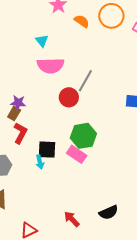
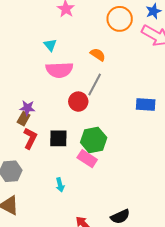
orange semicircle: (82, 21) -> (98, 55), moved
black square: (47, 150) -> (58, 138), moved
cyan arrow: (40, 162) -> (60, 185), moved

